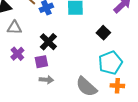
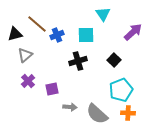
gray triangle: (14, 28) -> (25, 55), turned -42
black cross: (48, 42) -> (78, 61), moved, turned 30
gray arrow: (46, 80) -> (70, 107), moved

